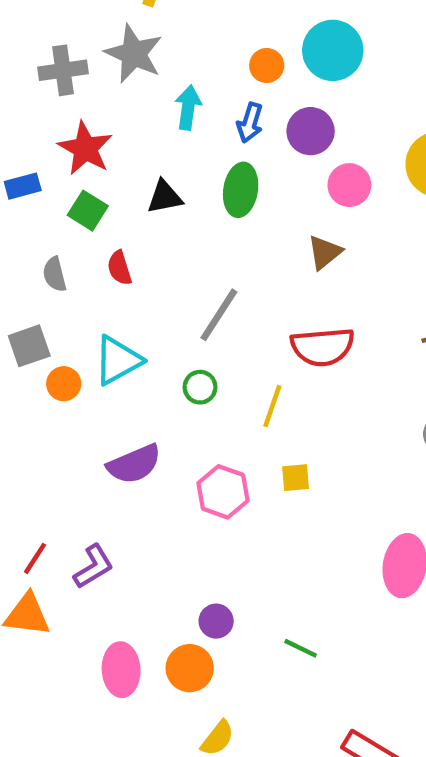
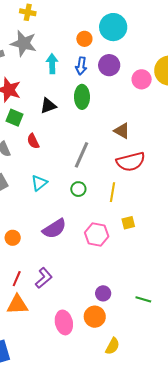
pink circle: (349, 185) -> (142, 79), moved
brown triangle: (325, 252) -> (122, 131), moved, turned -42
cyan triangle: (118, 360) -> (39, 183), size x0.7
orange circle: (64, 384) -> (13, 238), moved

